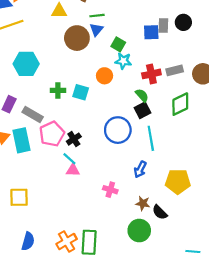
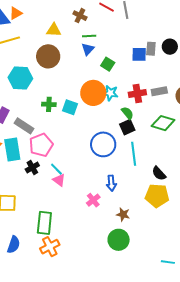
brown circle: (77, 38) -> (48, 56), moved
cyan star: (123, 61) -> (110, 93), moved
orange circle: (105, 76) -> (93, 93), size x1.6
green diamond: (180, 104) -> (163, 123), turned 40
black cross: (74, 139) -> (32, 167), moved
blue arrow: (140, 169) -> (111, 183), moved, turned -35
pink triangle: (73, 170) -> (59, 180), turned 32
pink cross: (110, 190) -> (93, 200), turned 32
black semicircle: (160, 212) -> (159, 173), moved
green rectangle: (89, 242) -> (44, 223), moved

